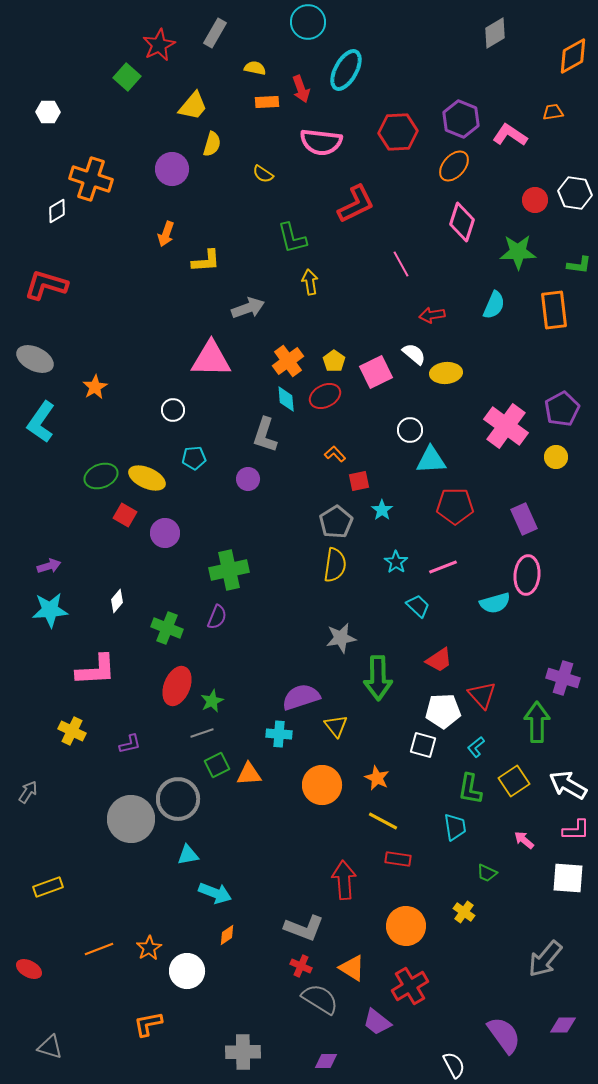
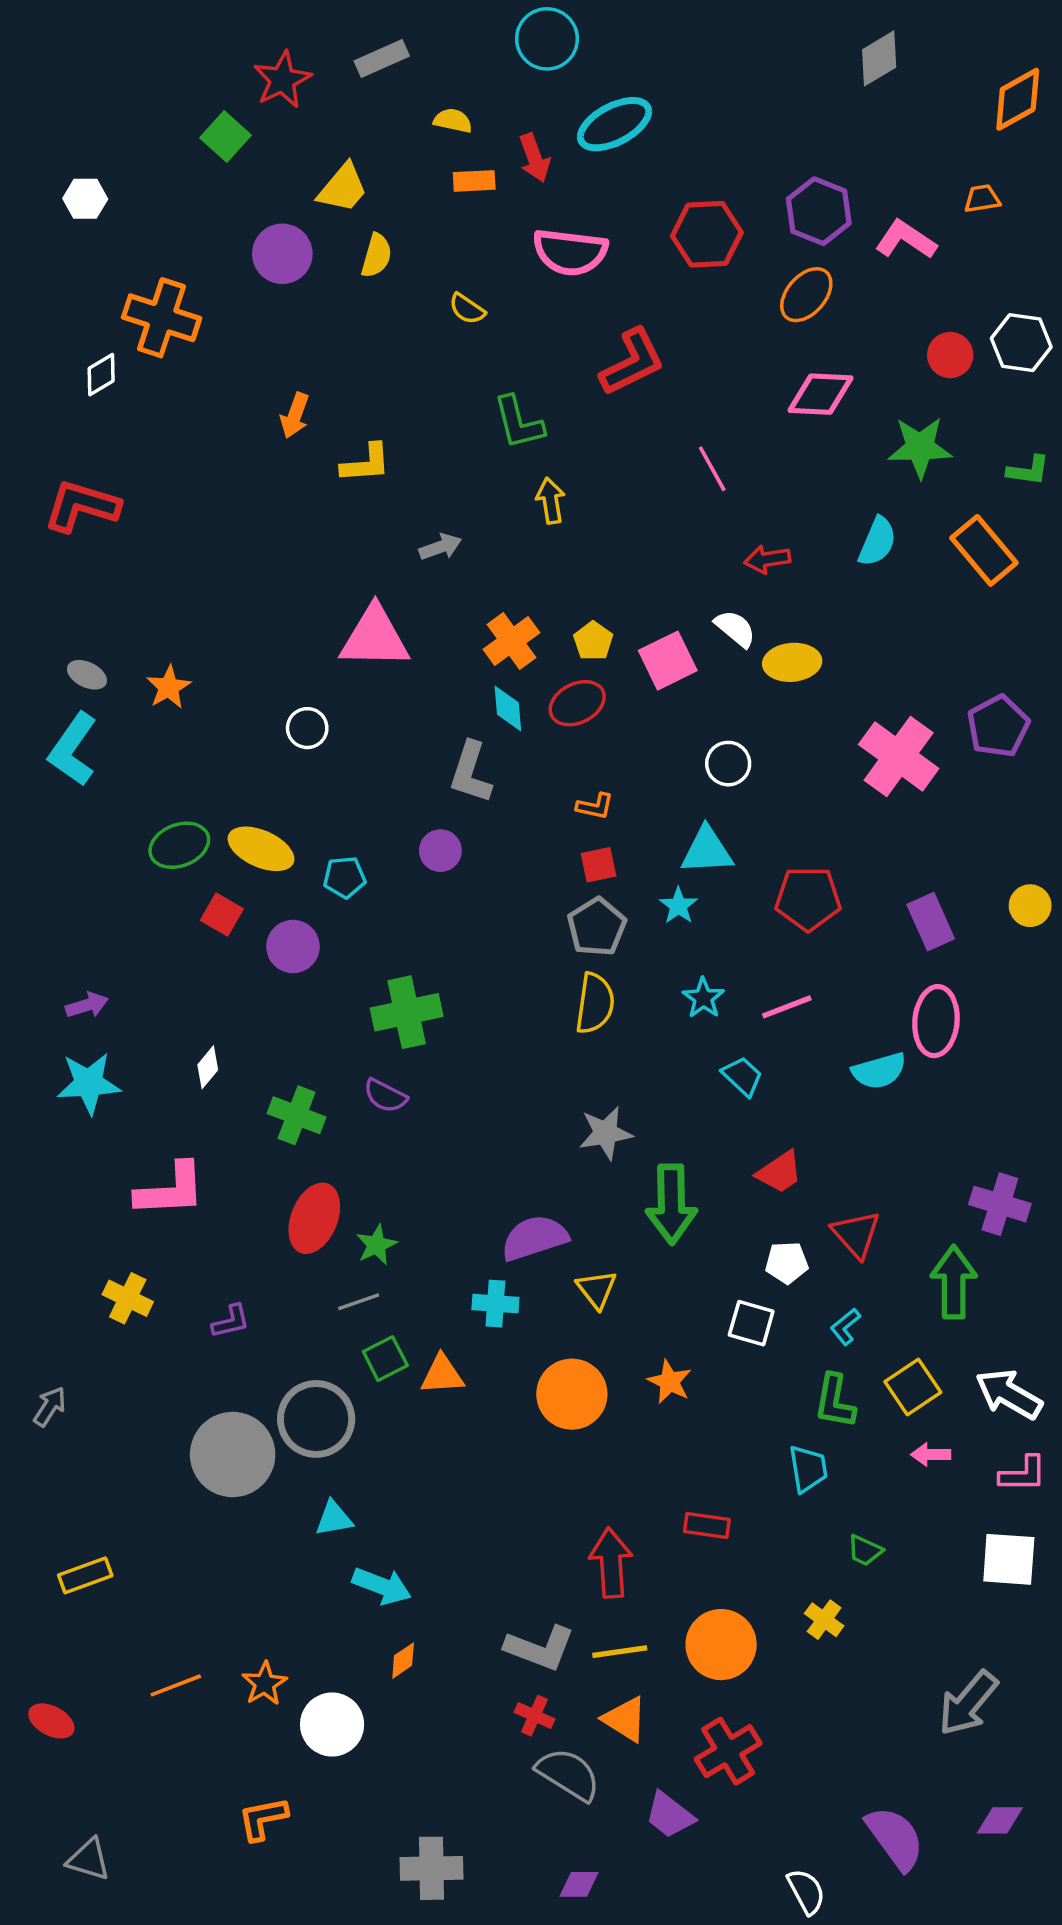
gray rectangle: (215, 33) -> (382, 58), turned 36
cyan ellipse: (346, 70) -> (614, 124), turned 33
purple circle: (172, 169) -> (282, 254), moved
pink diamond: (462, 222) -> (821, 394), turned 75
gray arrow: (248, 308) -> (440, 547), size x0.7
orange rectangle: (554, 310) -> (984, 550), turned -33
gray ellipse: (35, 359) -> (87, 675), moved, size x0.6
orange L-shape: (335, 454) -> (595, 806), turned 145
yellow circle: (556, 457) -> (1030, 906), moved
cyan pentagon: (194, 458) -> (344, 877), moved
cyan triangle: (431, 460) -> (707, 851), moved
red square: (359, 481) -> (598, 865), moved
purple semicircle: (217, 617) -> (385, 1096), turned 95
white pentagon: (443, 711) -> (787, 1263), size x0.7
yellow line: (383, 821) -> (620, 1652), moved, turned -36
pink arrow: (524, 840) -> (931, 1455), moved, turned -40

